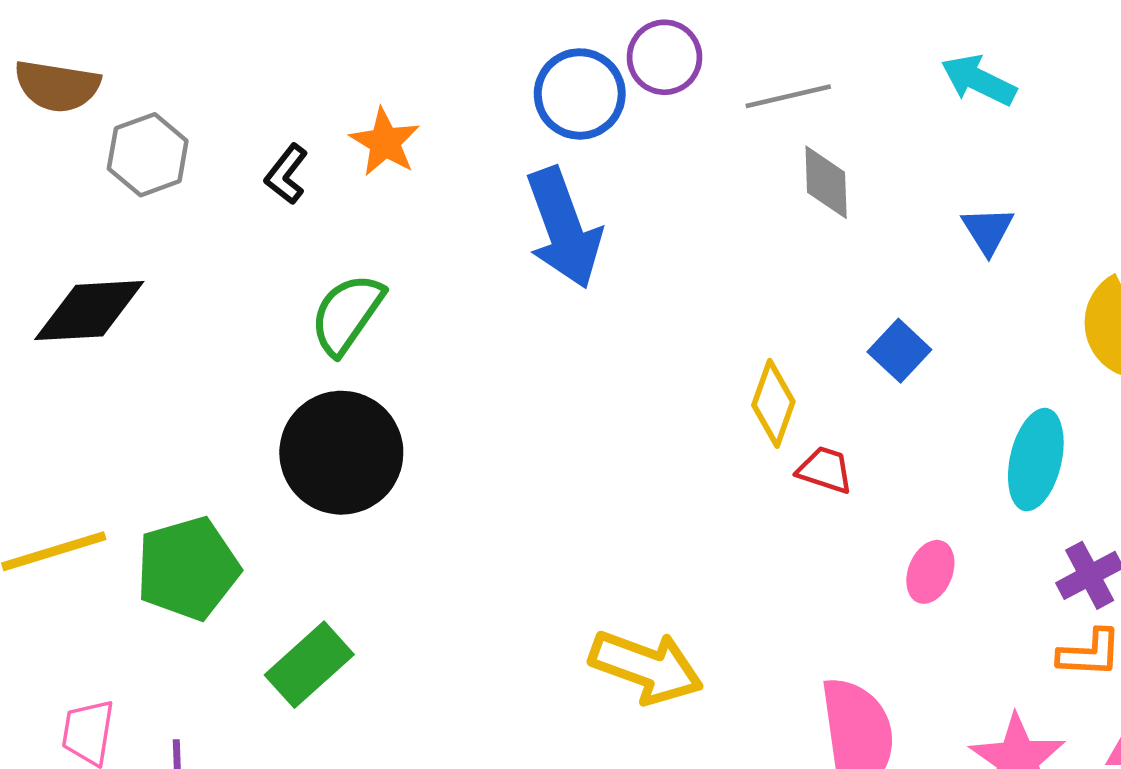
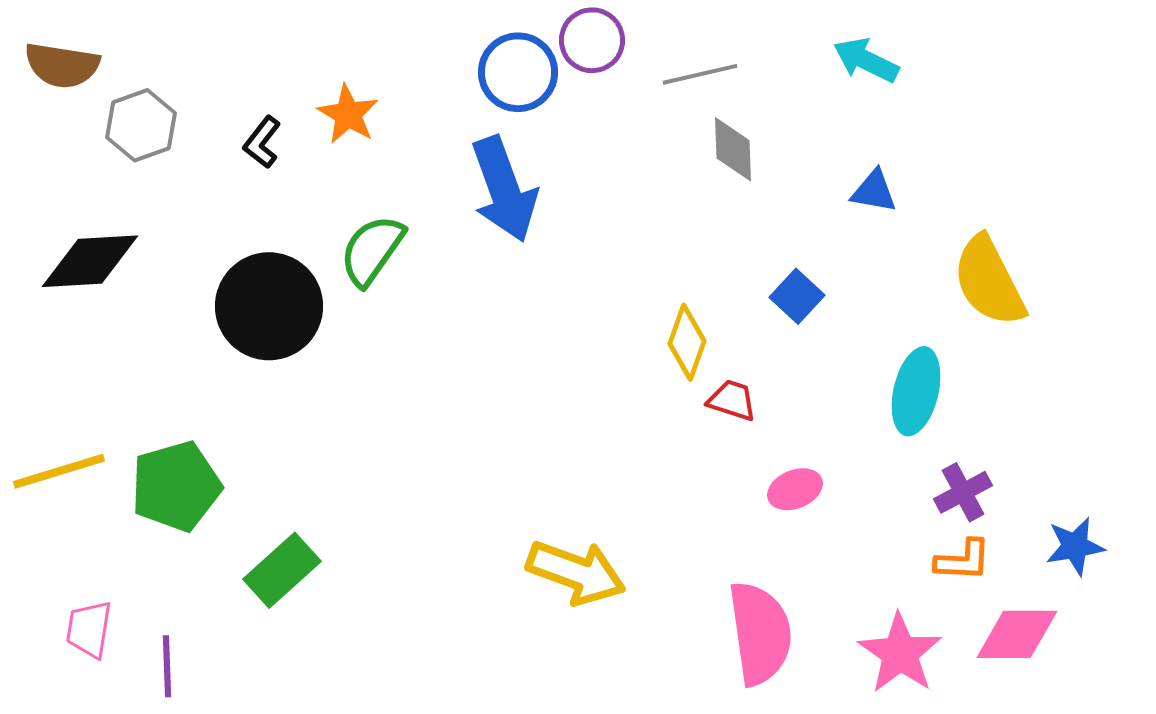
blue triangle: (988, 230) -> (874, 191), turned -48
green semicircle: (347, 314) -> (372, 250), moved
black circle: (341, 453) -> (269, 306), moved
pink ellipse: (930, 572) -> (795, 489), moved, turned 46

